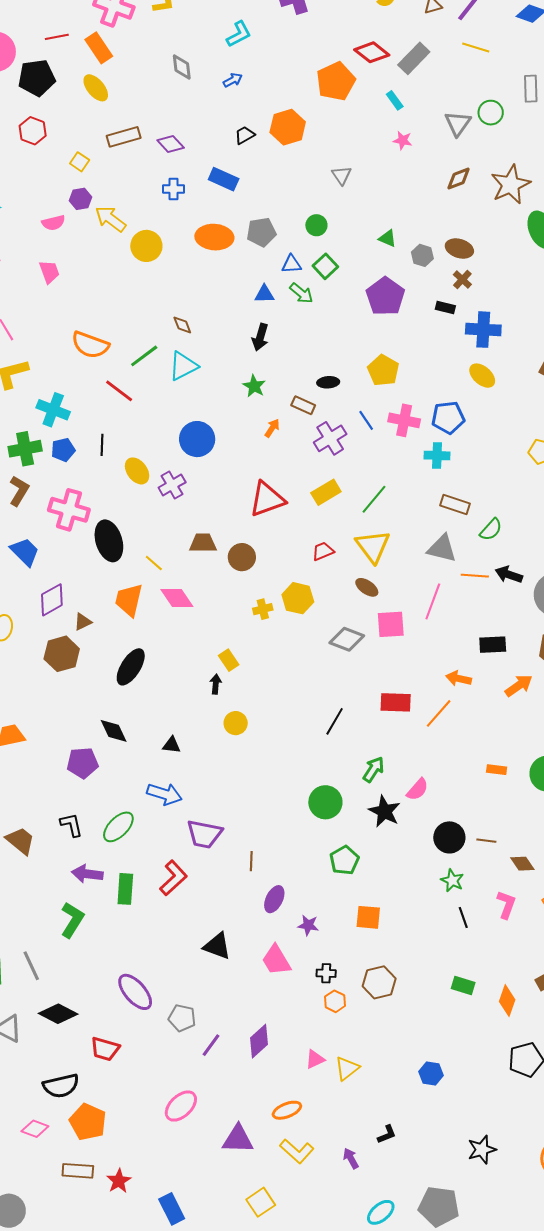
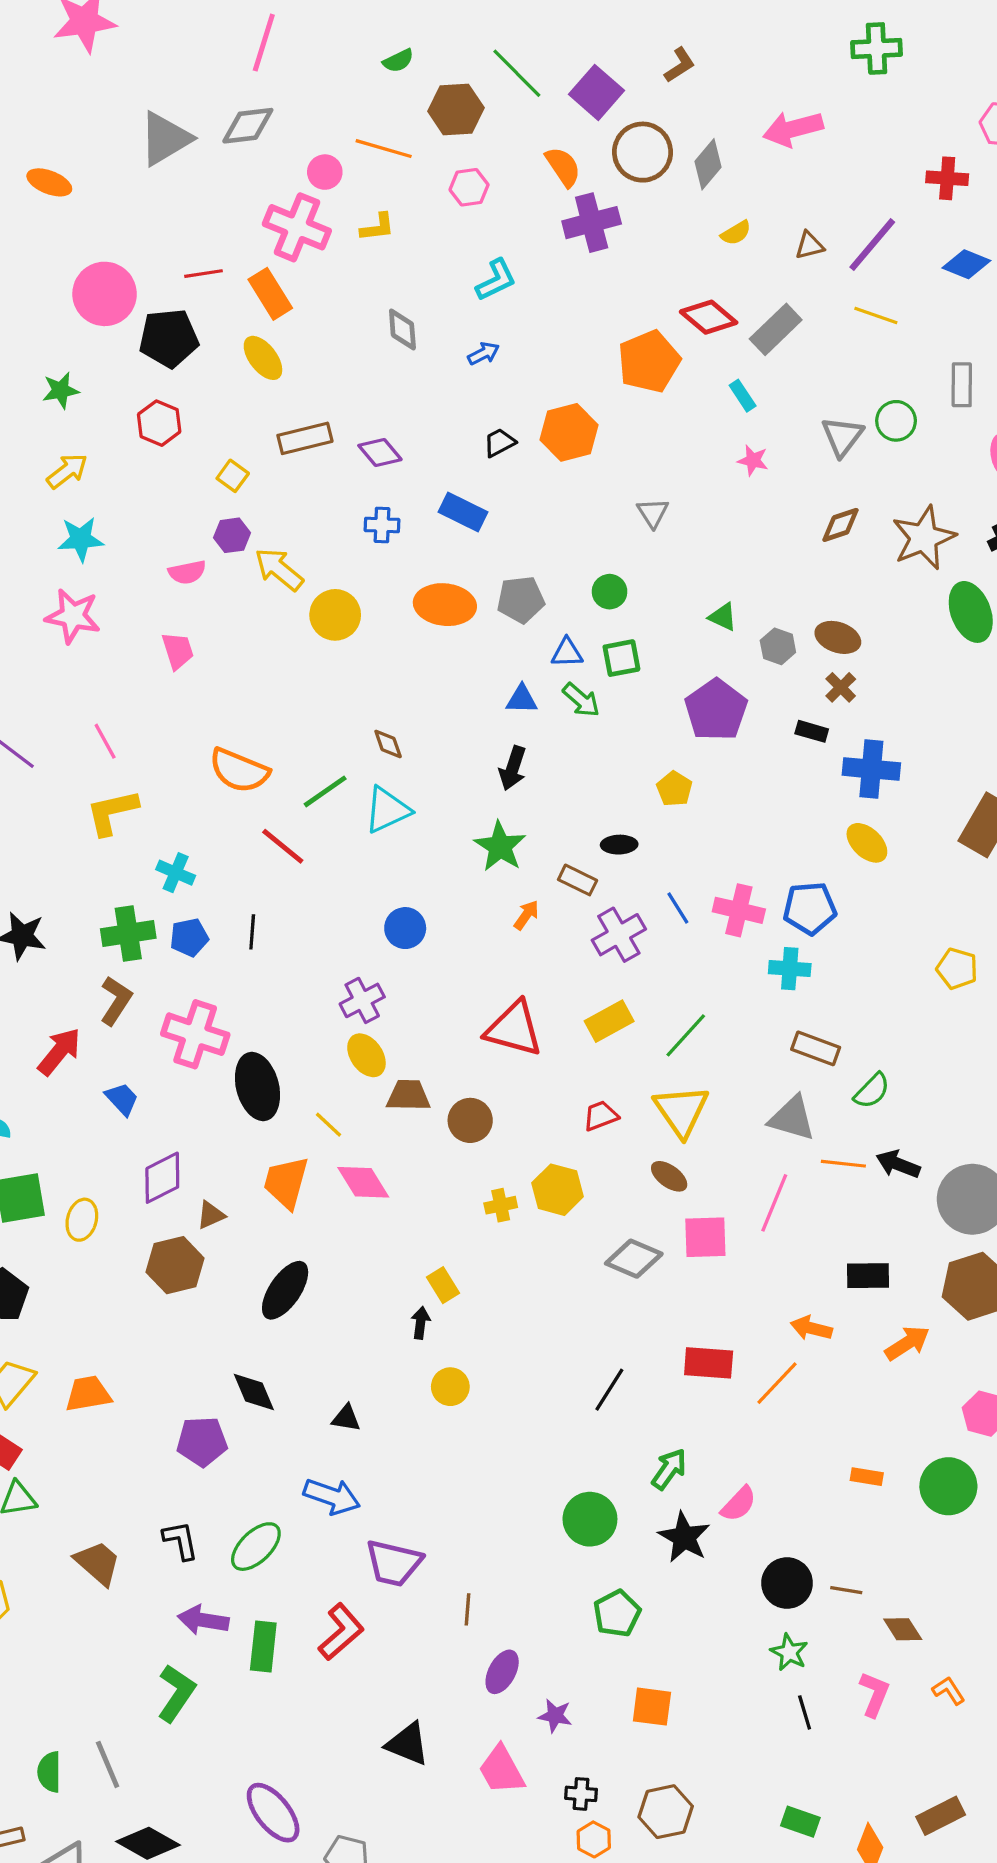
green square: (325, 266) -> (621, 658), turned 30
yellow pentagon: (383, 370) -> (674, 789), moved, size x0.7
green star: (254, 386) -> (500, 846), size x1.4
cyan cross: (53, 410) -> (176, 873), size x0.7
blue circle: (197, 439) -> (405, 928), size x0.7
yellow ellipse: (137, 471) -> (366, 1055), moved
red triangle: (267, 499) -> (514, 1029), turned 33
blue trapezoid: (25, 552) -> (122, 1099), size x0.7

